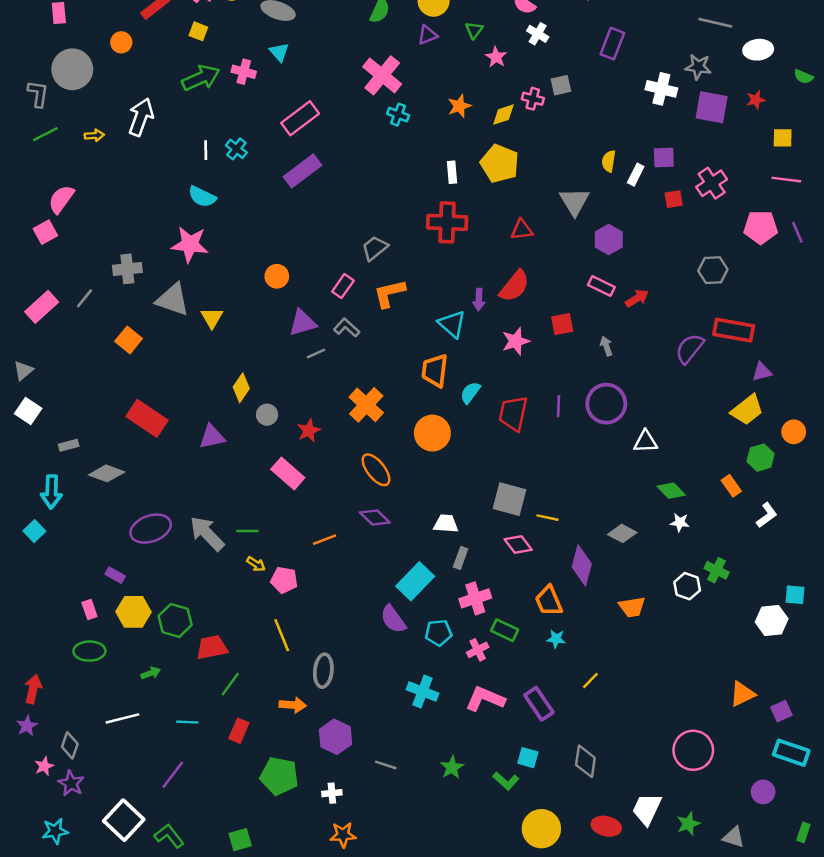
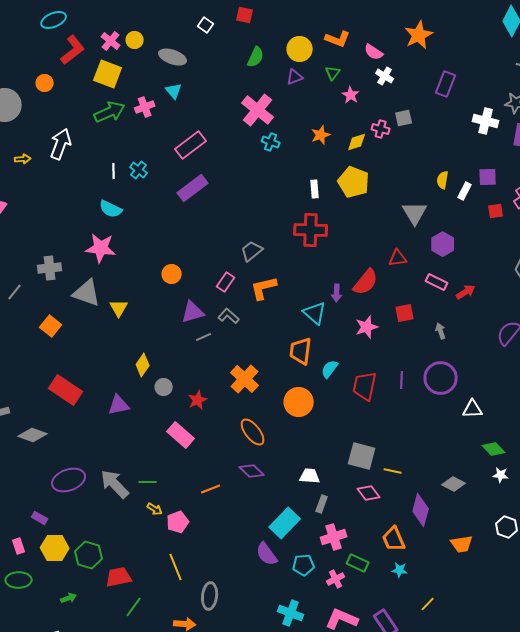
yellow square: (198, 31) -> (108, 74), size x1.8
pink cross: (244, 72) -> (145, 107), turned -36
red triangle: (522, 230) -> (398, 258), moved
pink pentagon: (284, 580) -> (178, 522), turned -30

